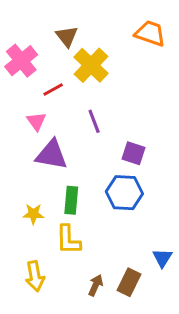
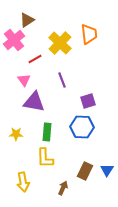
orange trapezoid: (150, 33) -> (89, 34), moved, turned 65
brown triangle: (67, 36) -> (27, 20), moved, turned 35
purple square: (134, 153) -> (88, 101), turned -35
yellow star: (33, 214) -> (16, 134), moved
brown rectangle: (129, 282) -> (85, 171), moved

